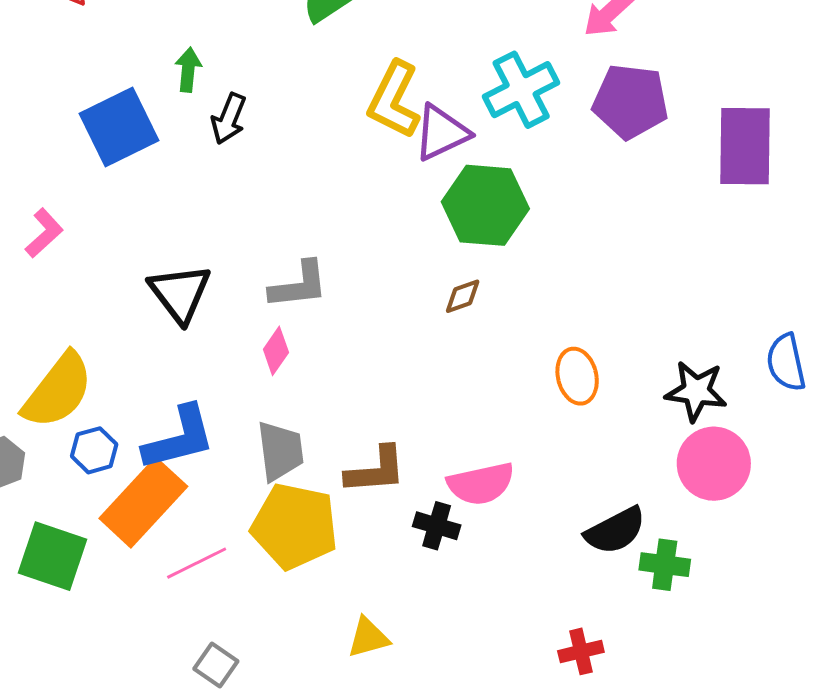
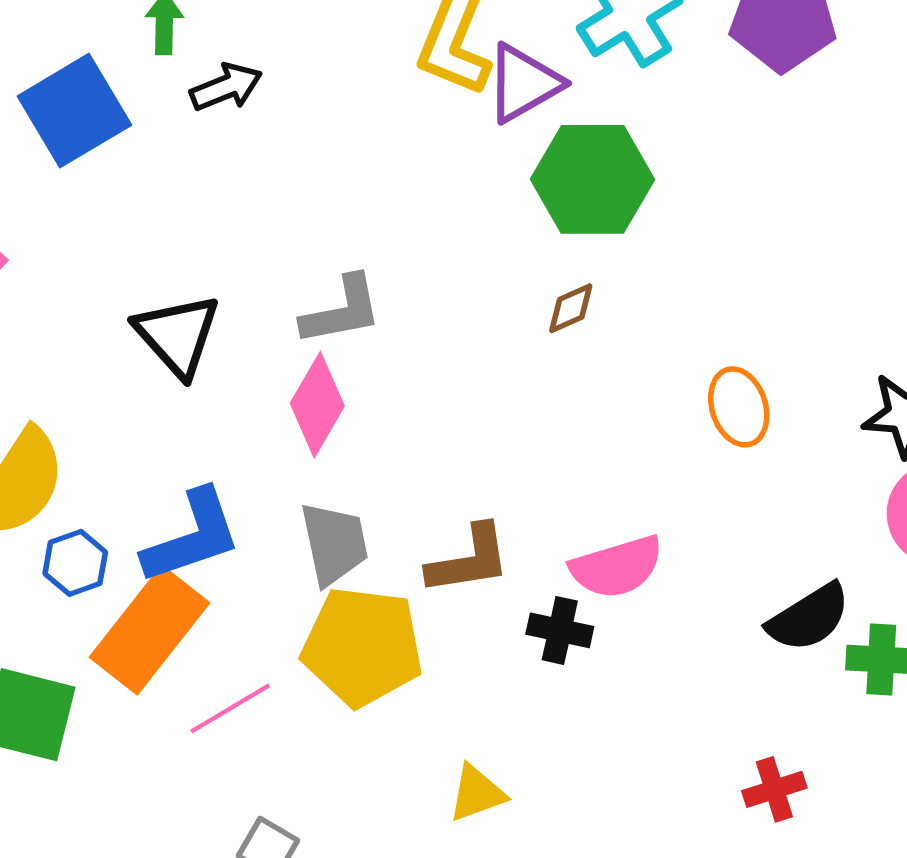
black arrow: (229, 119) -> (226, 87), turned -129
pink diamond: (276, 351) -> (317, 405), size x1.5

